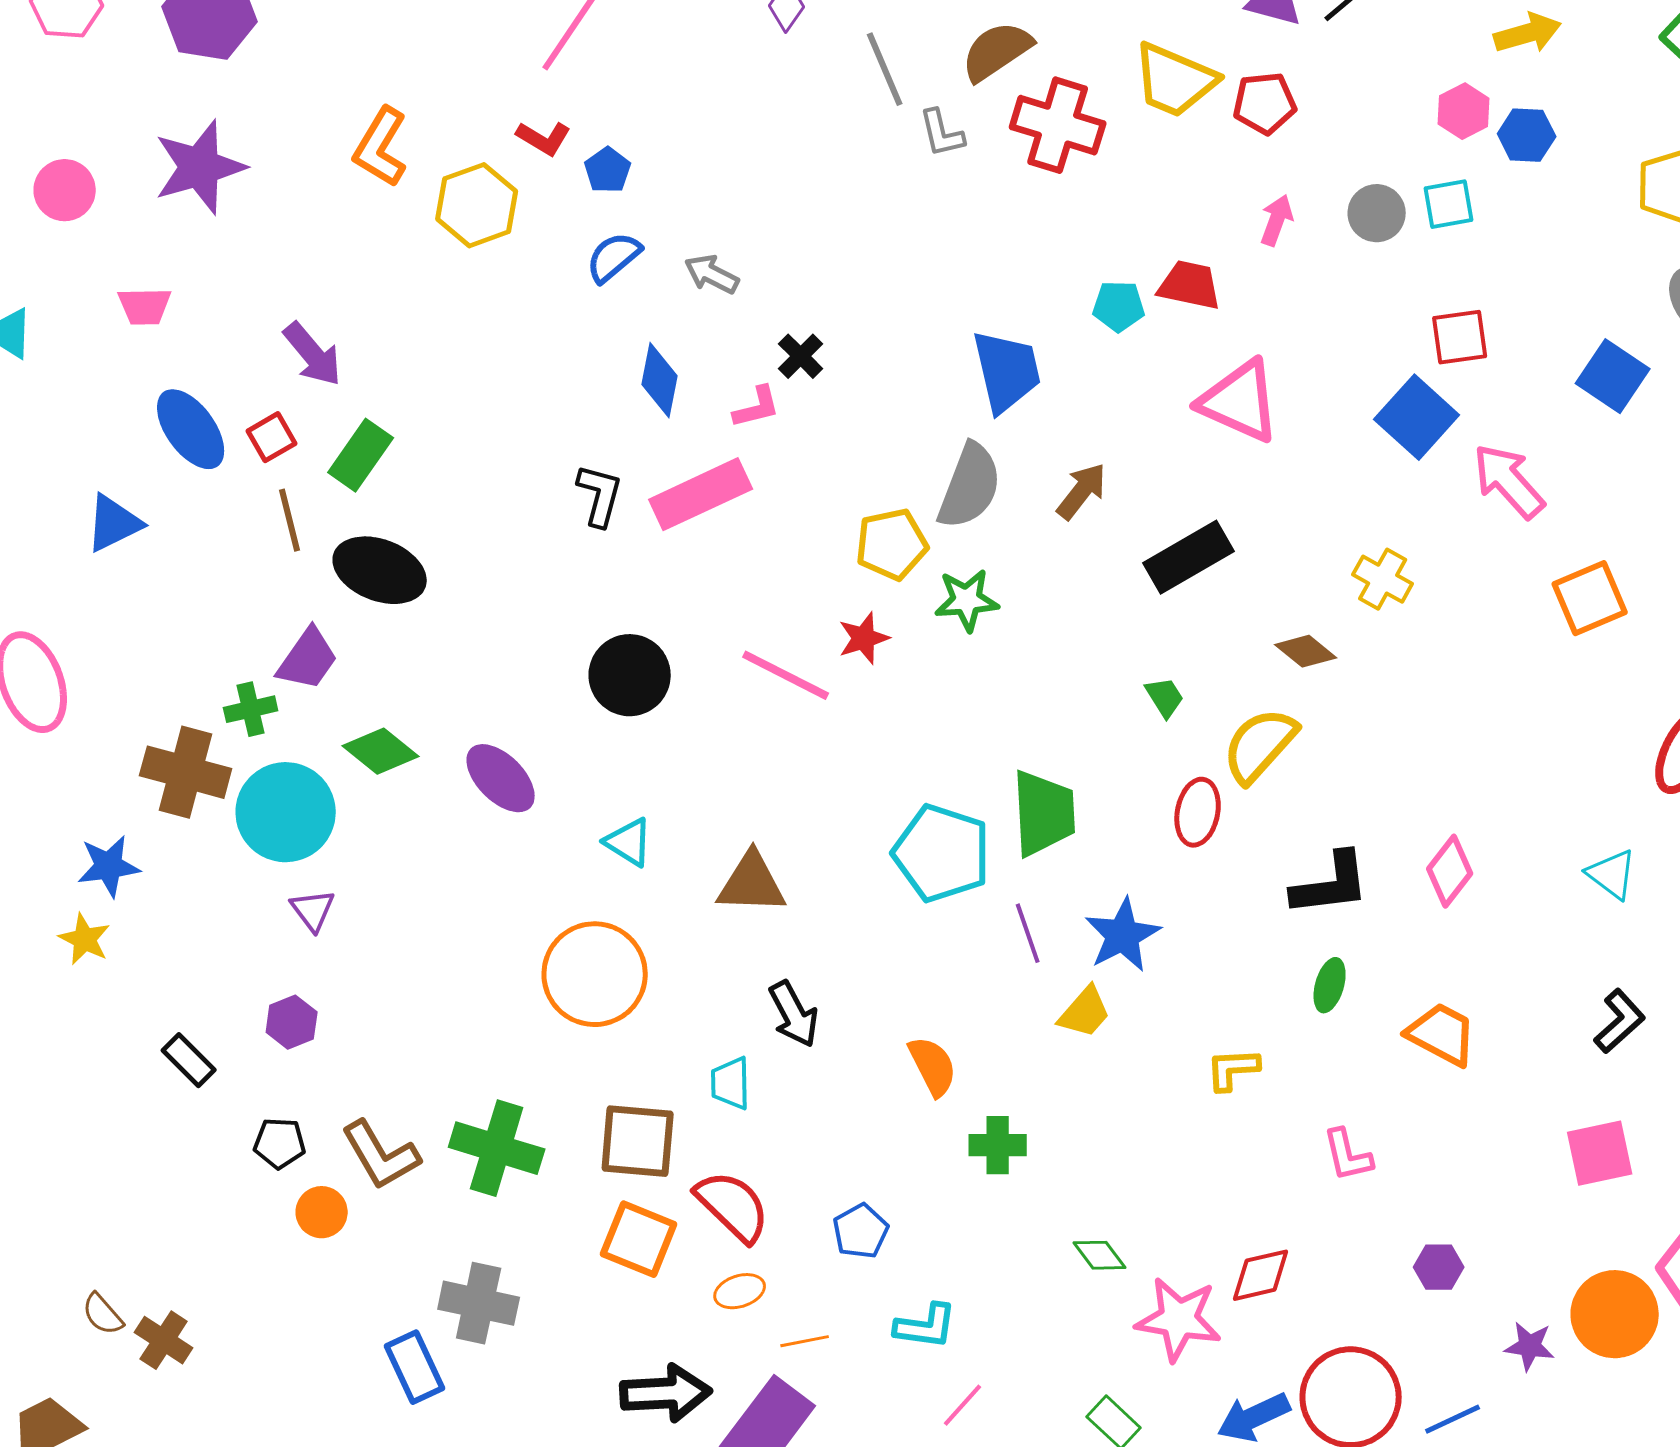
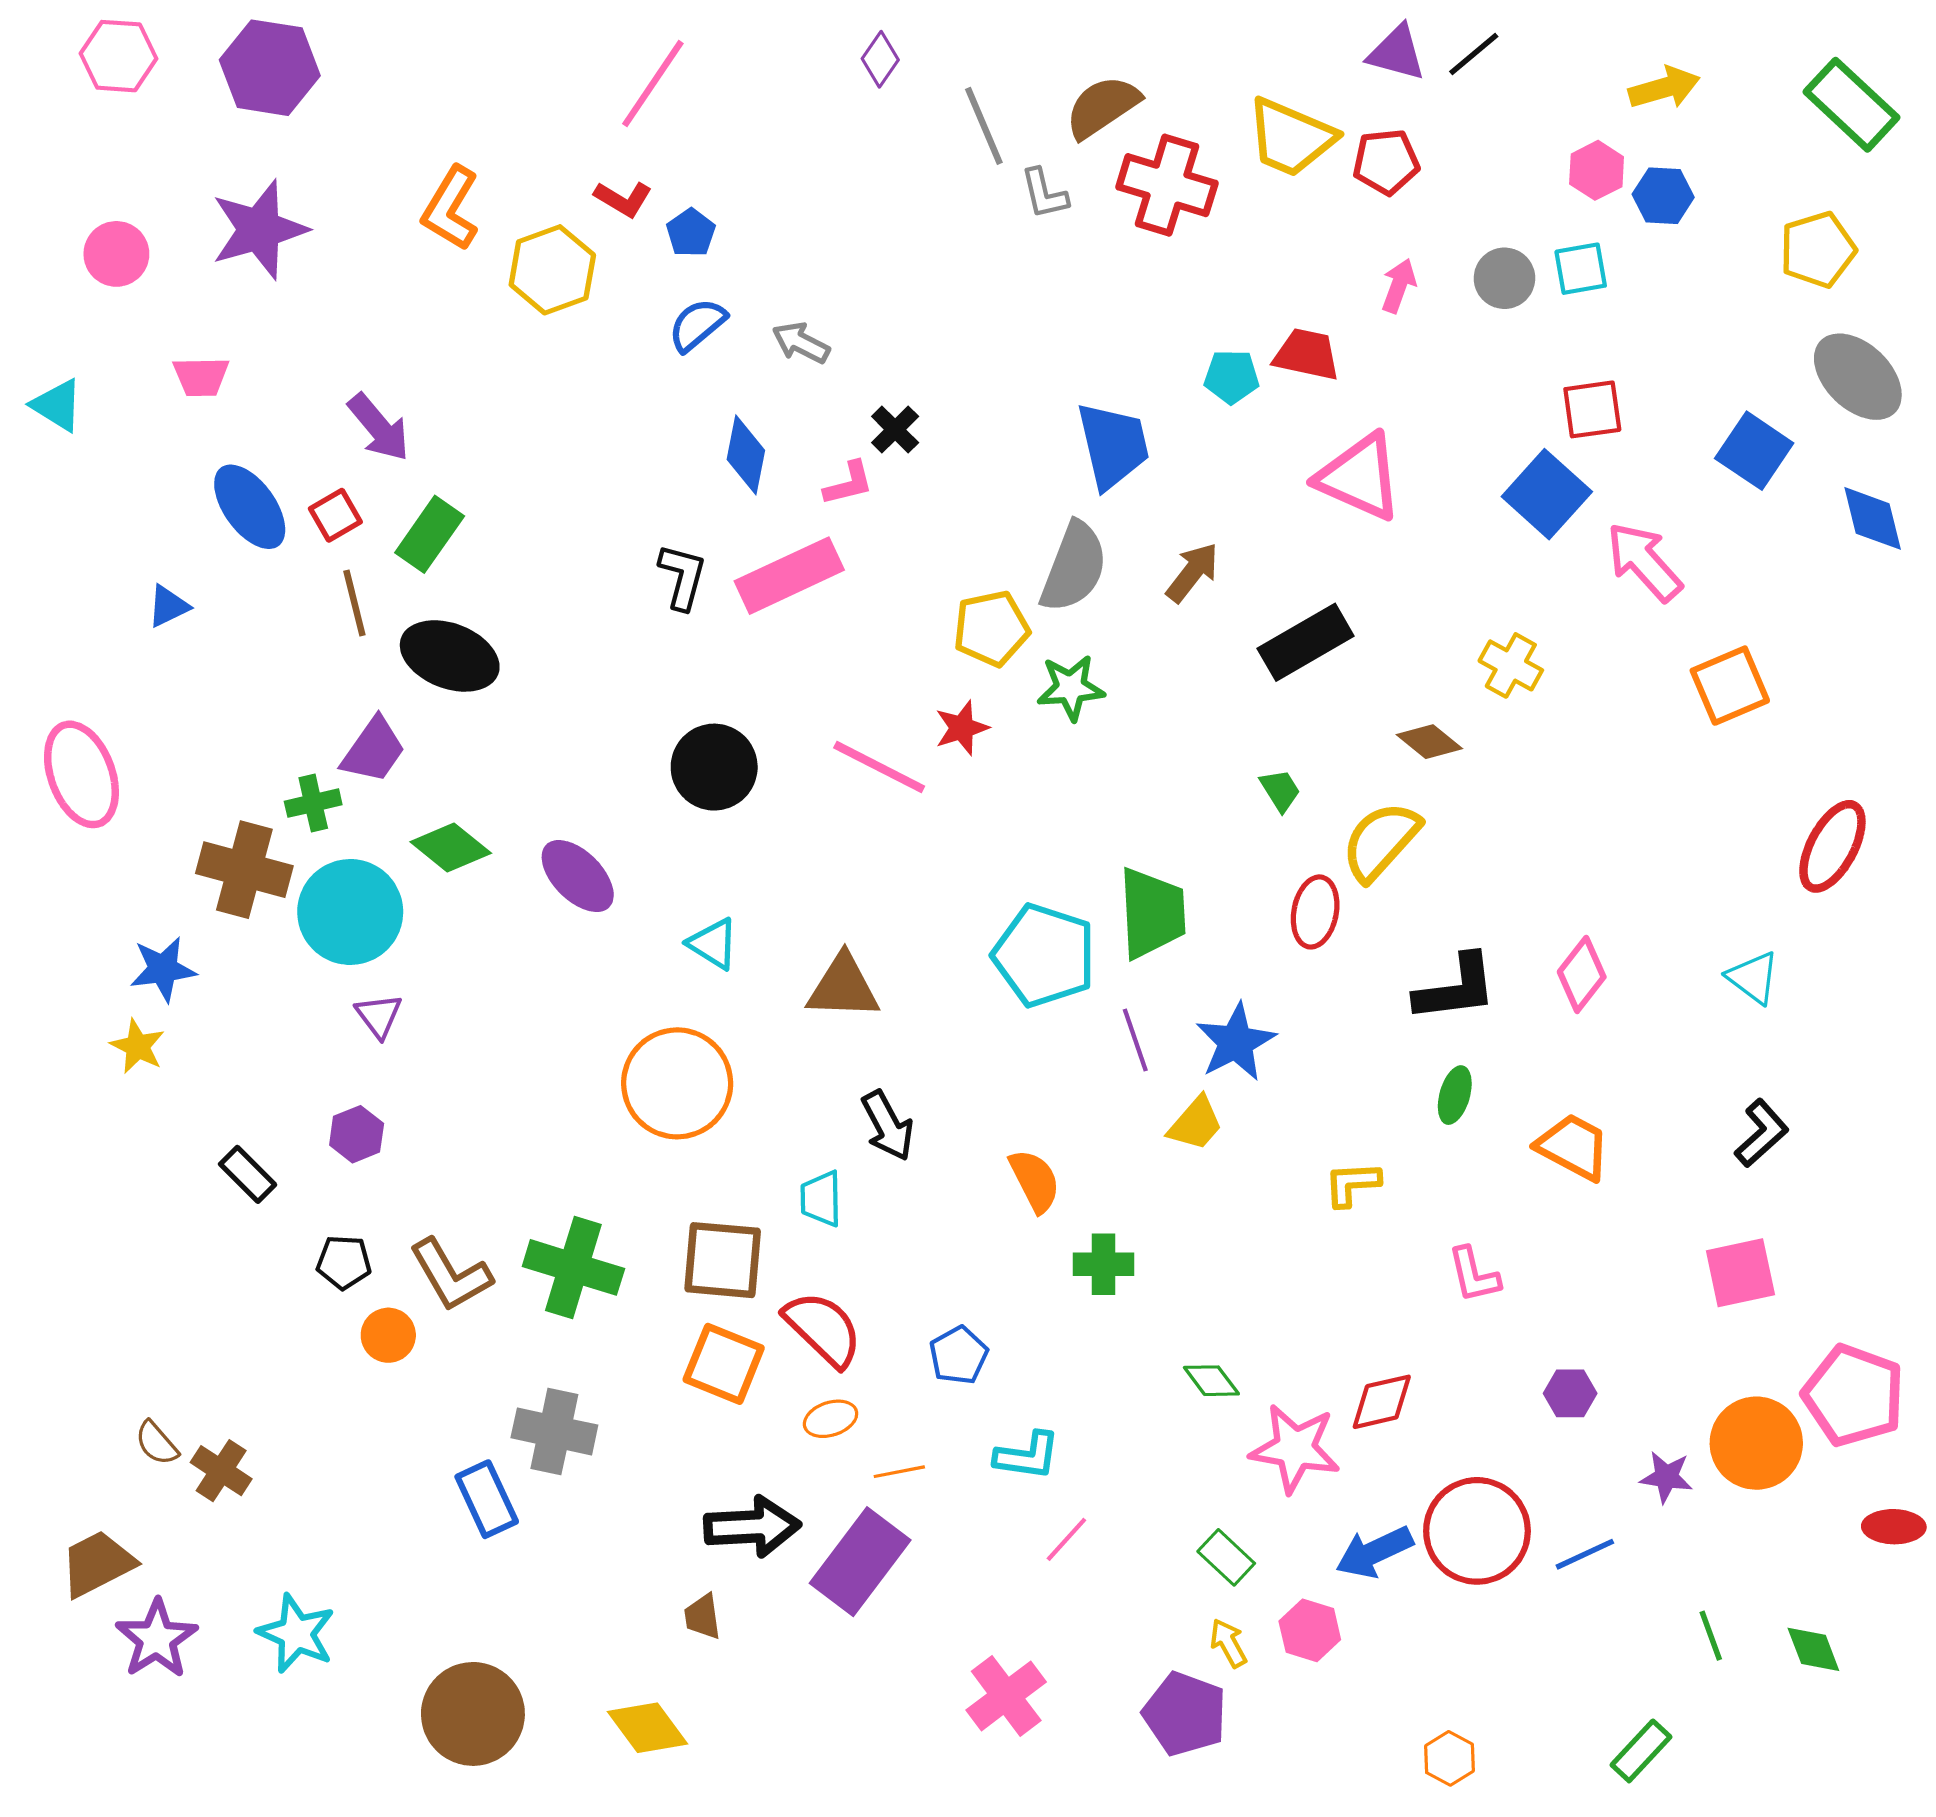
blue triangle: (114, 523) -> (168, 606), size x0.7

